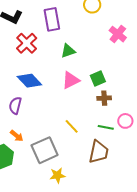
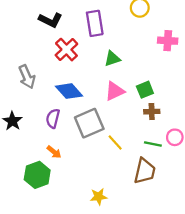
pink cross: (118, 34) -> (168, 41), turned -36
gray square: (45, 150) -> (89, 123), moved

